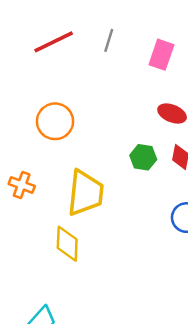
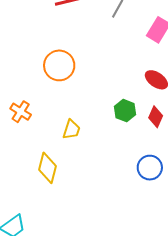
yellow trapezoid: (85, 193) -> (71, 130), size x0.5

